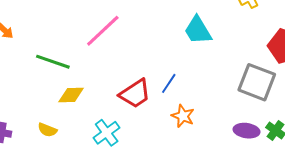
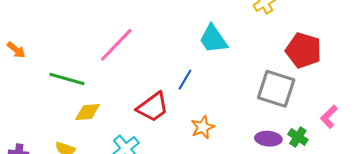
blue line: (169, 83) -> (185, 80), moved
orange star: (183, 116) -> (203, 127), turned 30

